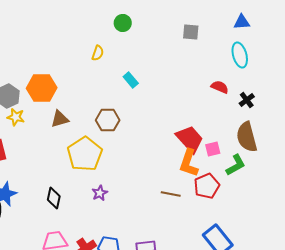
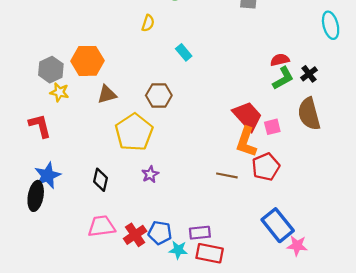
cyan ellipse: (240, 55) -> (331, 25), moved
red semicircle: (220, 87) -> (280, 60), turned -36
green L-shape: (236, 165) -> (283, 78), moved

